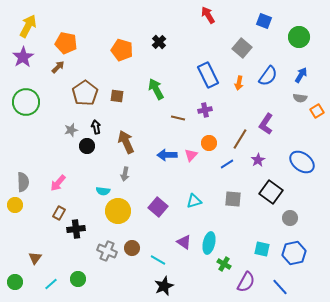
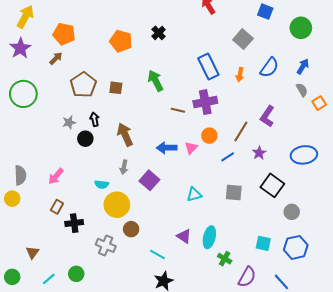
gray semicircle: (300, 98) -> (302, 90), turned -128
purple cross: (205, 110) -> (205, 102), size x1.6
blue ellipse: (302, 162) -> (304, 155), turned -45
purple square: (158, 207) -> (149, 180), moved
brown circle: (132, 248) -> (131, 229), moved

